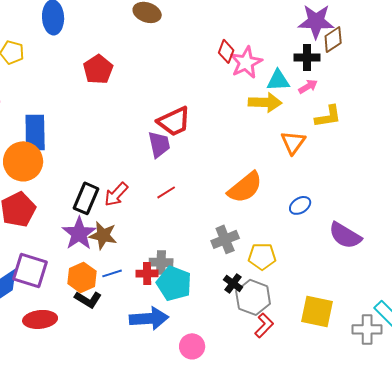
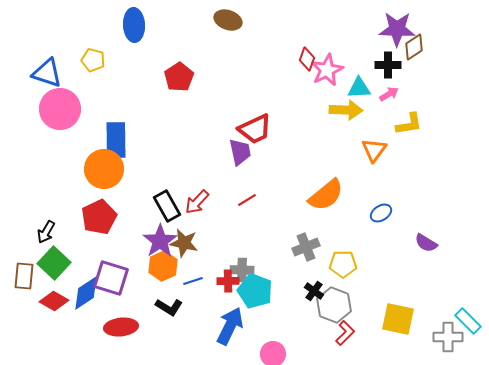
black rectangle: (86, 198) -> (167, 206), turned -52
purple semicircle: (345, 235) -> (426, 243), size x0.7
orange hexagon: (82, 277) -> (163, 266), moved
blue arrow: (149, 318) -> (230, 326), turned -60

